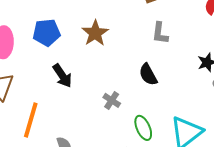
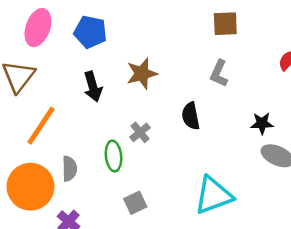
brown star: (95, 33) -> (142, 74), moved
green ellipse: (143, 128) -> (114, 156), moved

